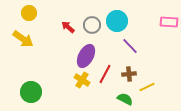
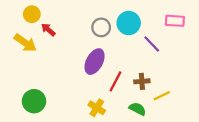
pink rectangle: (169, 22) -> (175, 21), moved
red arrow: (68, 27) -> (48, 30), moved
purple line: (130, 46) -> (152, 44), moved
yellow cross: (82, 80) -> (97, 108), moved

